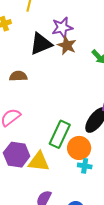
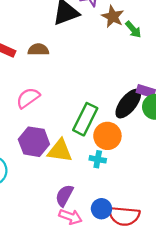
brown star: (67, 45) -> (113, 17), moved
cyan cross: (85, 166) -> (98, 159), moved

